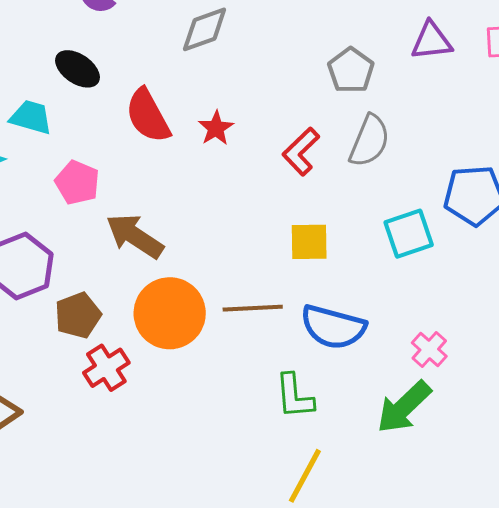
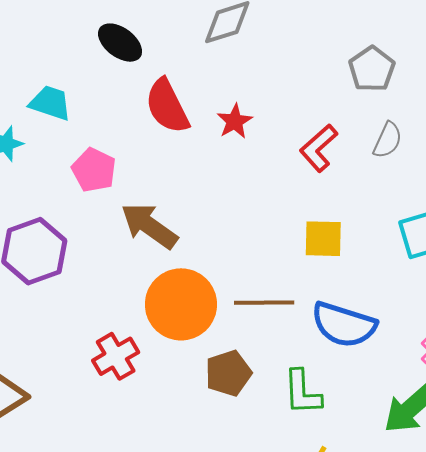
black ellipse: (77, 69) -> (120, 43), moved
gray semicircle: (369, 141) -> (388, 140), size x0.7
brown pentagon: (78, 315) -> (228, 373), moved

